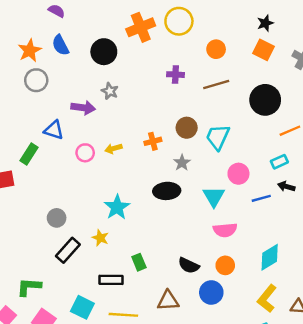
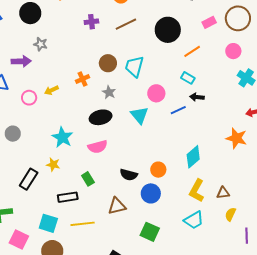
cyan rectangle: (279, 162) -> (188, 78), turned 64
gray circle: (57, 218) -> (13, 134), moved
pink semicircle: (225, 230) -> (98, 147), moved

